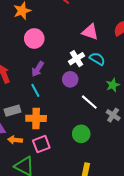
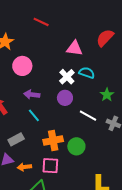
purple arrow: (38, 69) -> (32, 95), turned 77
orange cross: (36, 118) -> (53, 140), moved
green circle: (81, 134) -> (76, 146), moved
pink square: (41, 144) -> (50, 166), turned 36

